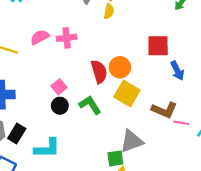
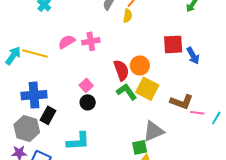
blue arrow: (177, 71) -> (193, 56), moved
green L-shape: (90, 105) -> (126, 92), moved
black rectangle: (17, 133) -> (48, 115), moved

